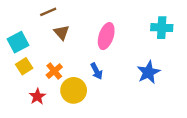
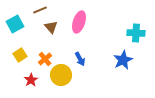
cyan cross: (162, 28) -> (136, 33), moved
pink ellipse: (106, 36) -> (79, 22), moved
cyan square: (18, 42) -> (15, 24), moved

